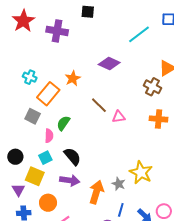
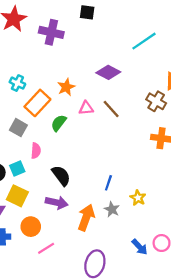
brown line: (99, 105) -> (111, 109), moved
pink triangle: (119, 117) -> (86, 108), moved
green semicircle: (63, 123) -> (59, 123), moved
cyan square: (45, 158) -> (17, 169), moved
yellow star: (141, 172) -> (138, 198), size x0.6
blue line: (121, 210) -> (108, 183), moved

